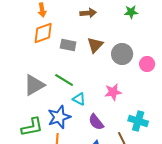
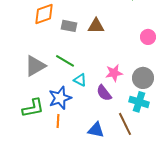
brown triangle: (95, 45) -> (96, 26), turned 48
gray circle: (122, 54) -> (143, 78), moved
pink circle: (147, 64) -> (148, 37), moved
purple semicircle: (96, 122) -> (104, 93), moved

